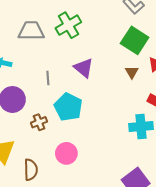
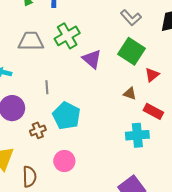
purple triangle: (84, 68) -> (92, 59), moved
brown triangle: (132, 72) -> (130, 94), moved, turned -40

